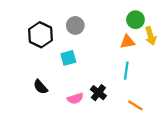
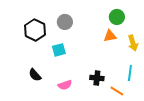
yellow arrow: (151, 36) -> (133, 43), moved
cyan line: (126, 71) -> (130, 73), moved
black cross: (98, 93) -> (97, 78), moved, turned -32

